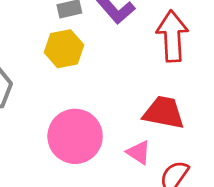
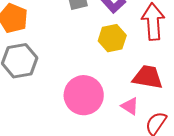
yellow hexagon: (64, 49) -> (112, 38), moved

